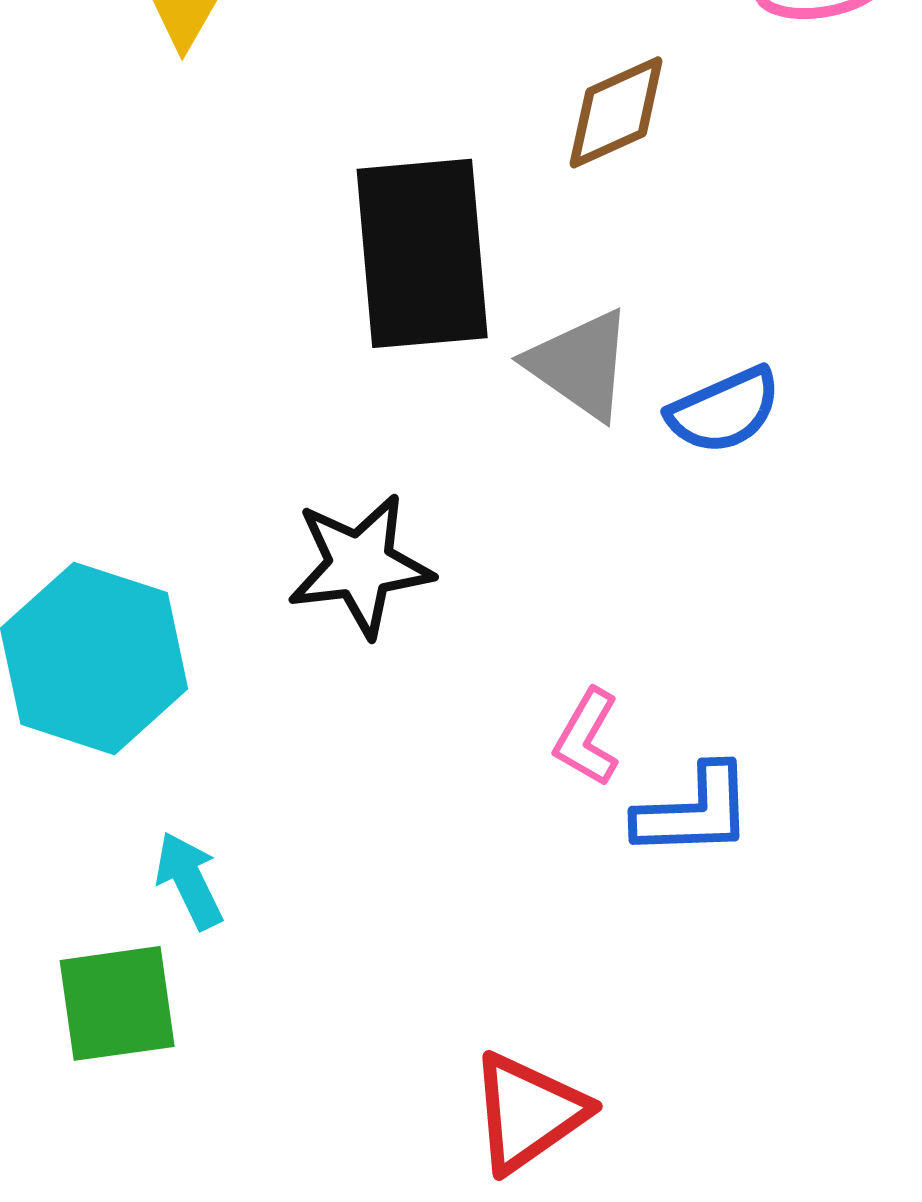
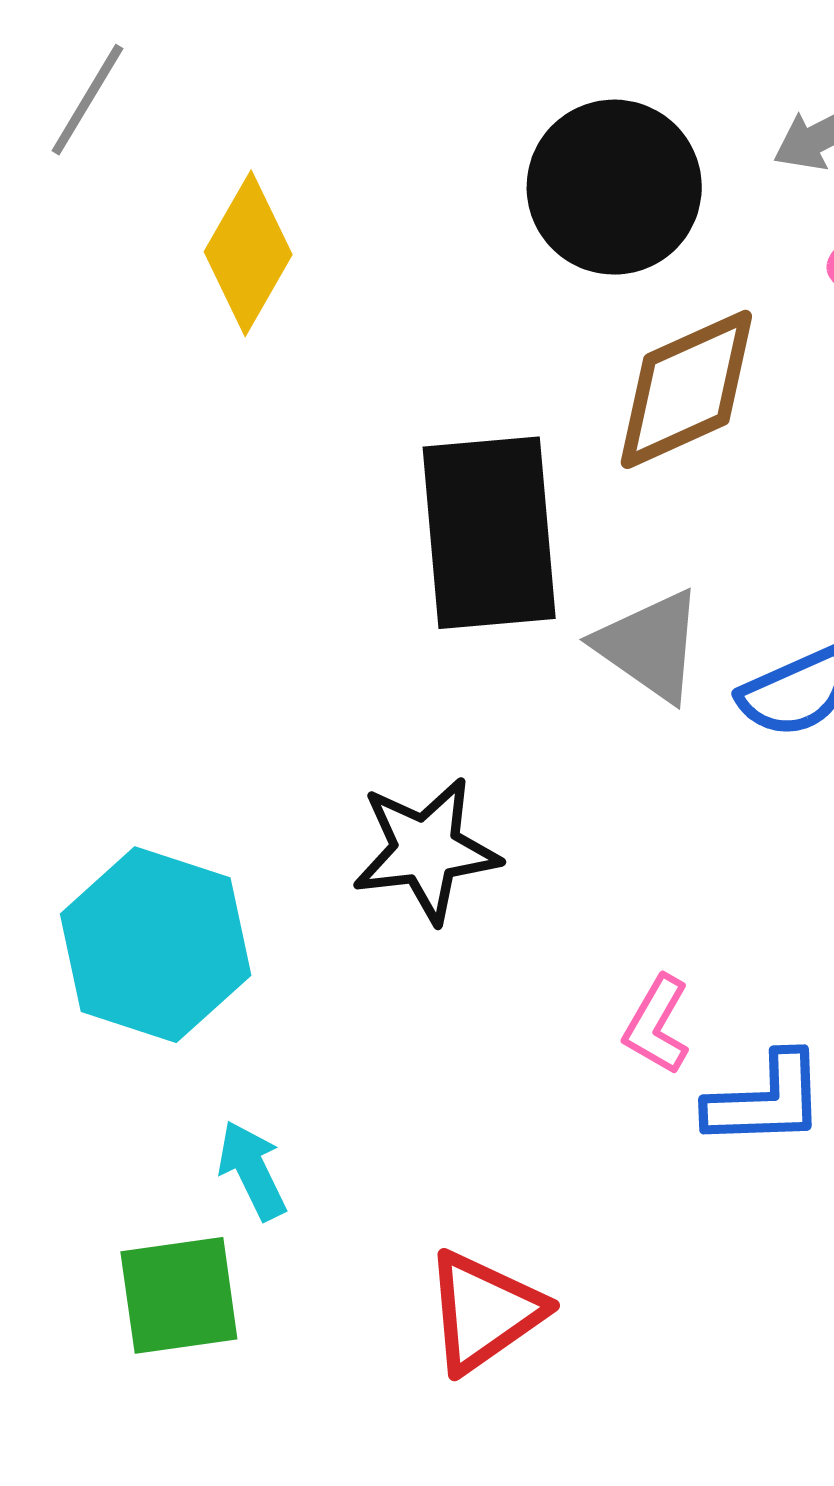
brown diamond: (616, 112) -> (686, 389), size x1.4
red triangle: (528, 1112) -> (484, 1312), moved

